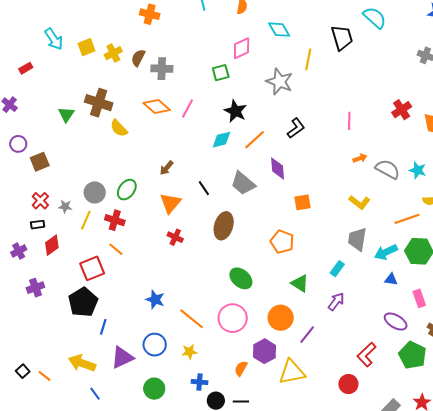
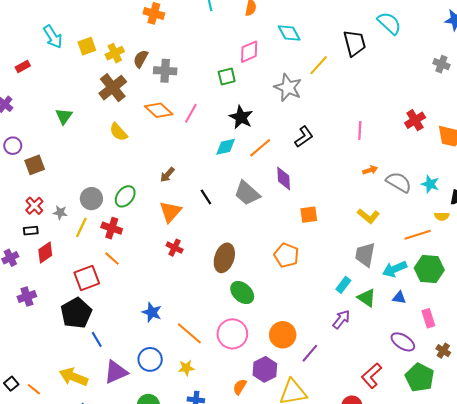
yellow line: (308, 59) -> (319, 65), turned 30
brown cross: (99, 103) -> (113, 88), moved, turned 32
brown ellipse: (224, 226) -> (224, 258), moved
green triangle: (300, 283) -> (367, 298), moved
blue line: (103, 327) -> (97, 339), turned -49

